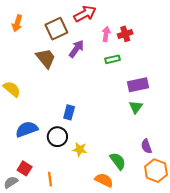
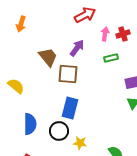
brown square: (56, 29) -> (68, 74), moved, turned 30
blue rectangle: (69, 112) -> (70, 108), size x1.5
blue semicircle: (27, 129) -> (30, 124), turned 110

